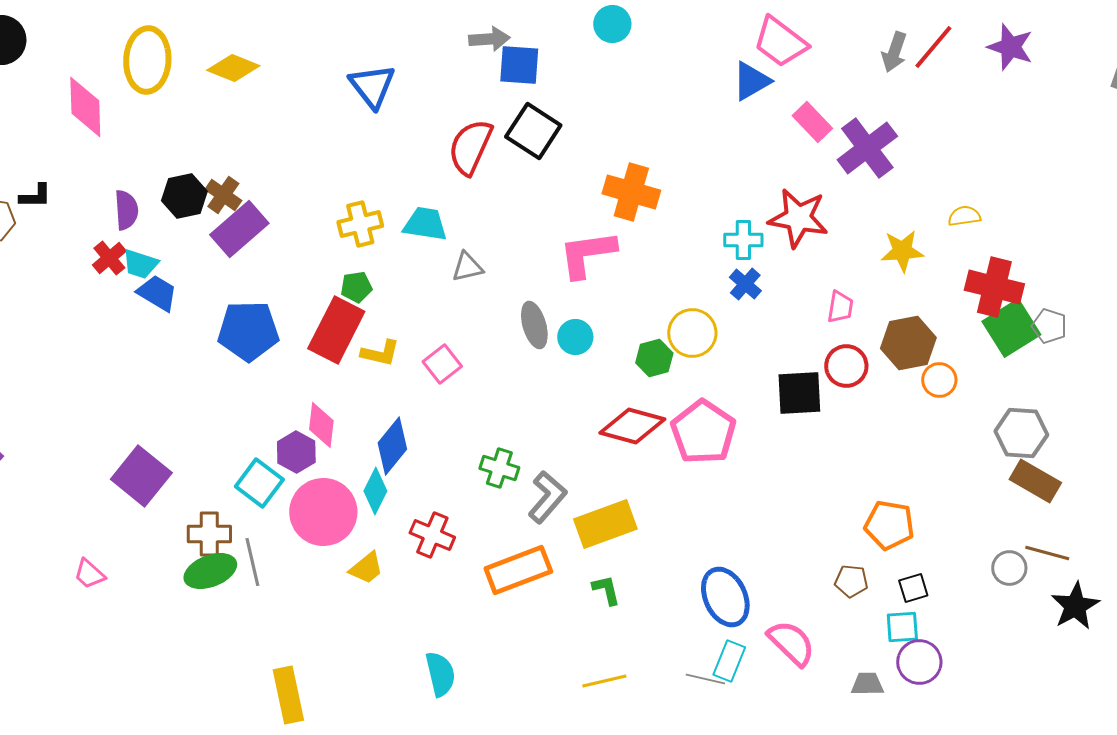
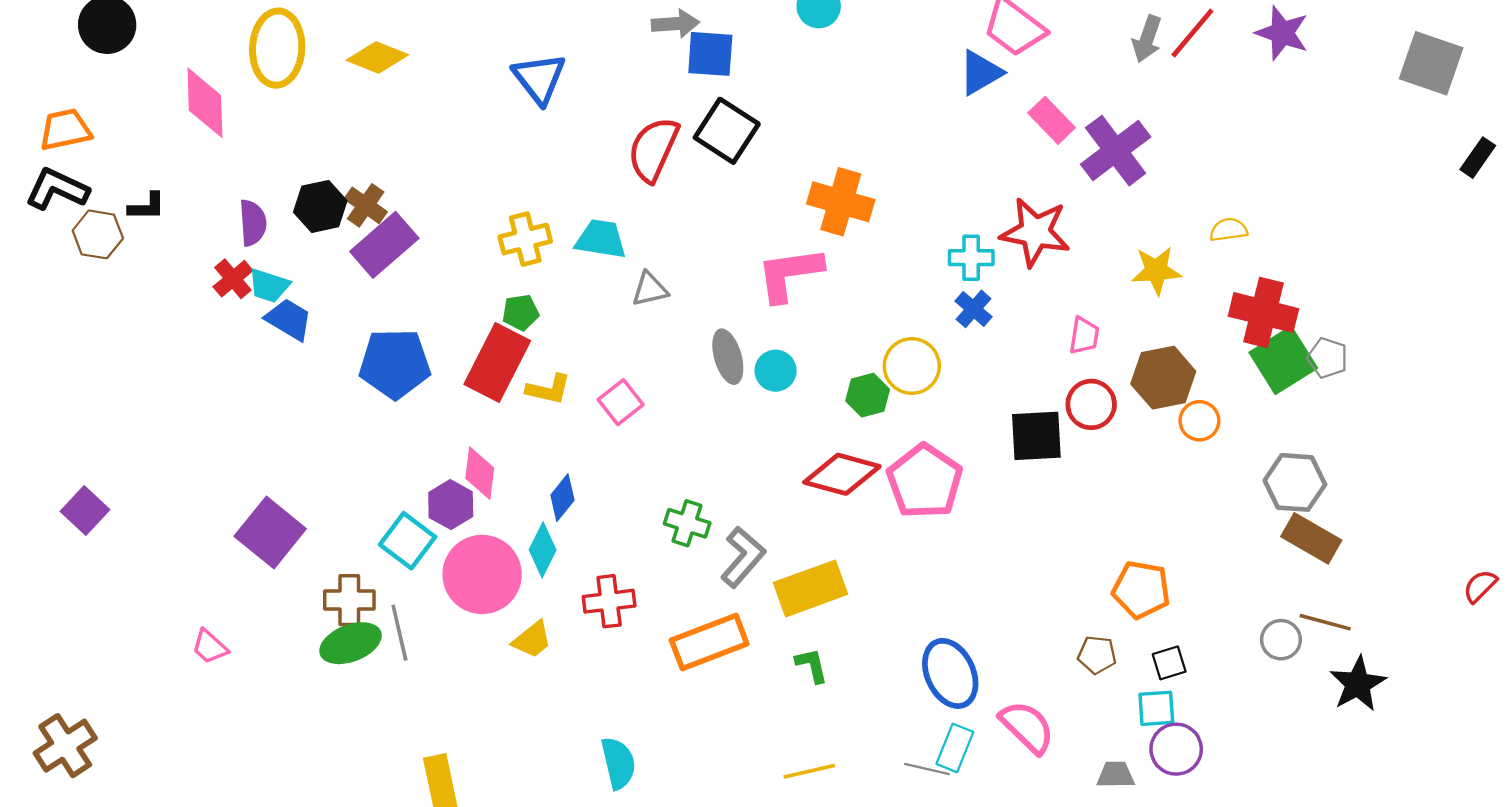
blue diamond: (392, 446) -> (562, 498), size x0.7
red cross: (432, 535) -> (609, 601), turned -30

